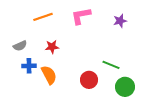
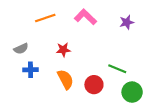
pink L-shape: (81, 16) -> (86, 17), turned 55
red star: (52, 47) -> (63, 50), moved
orange semicircle: (49, 75) -> (65, 79), moved

